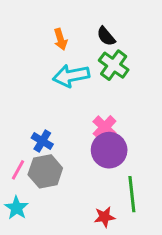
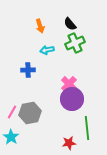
green cross: (114, 65) -> (75, 43), turned 30
cyan arrow: (71, 76) -> (47, 50), size x0.6
blue cross: (42, 141) -> (28, 70), moved, turned -32

